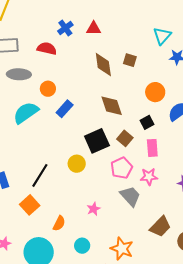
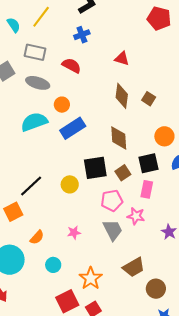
blue cross: (65, 28) -> (82, 35), moved
blue rectangle: (65, 109) -> (73, 128), size x1.4
black square: (147, 122) -> (148, 163), size x1.5

